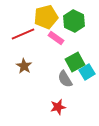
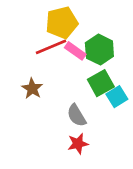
green hexagon: (74, 21) -> (99, 50), moved
red line: (23, 34) -> (51, 47), moved
gray semicircle: (65, 79) -> (77, 115), moved

